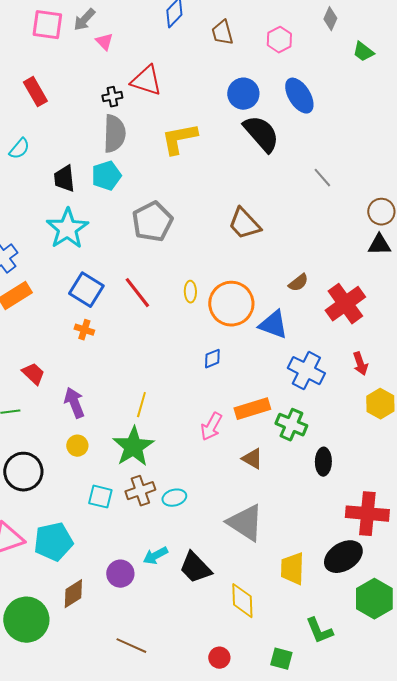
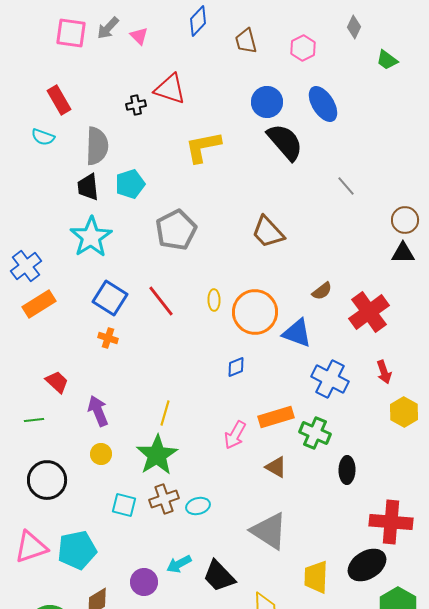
pink triangle: (104, 42) -> (139, 36), moved
gray semicircle: (114, 134) -> (97, 146), moved
cyan semicircle: (19, 149) -> (43, 137), moved, turned 70

